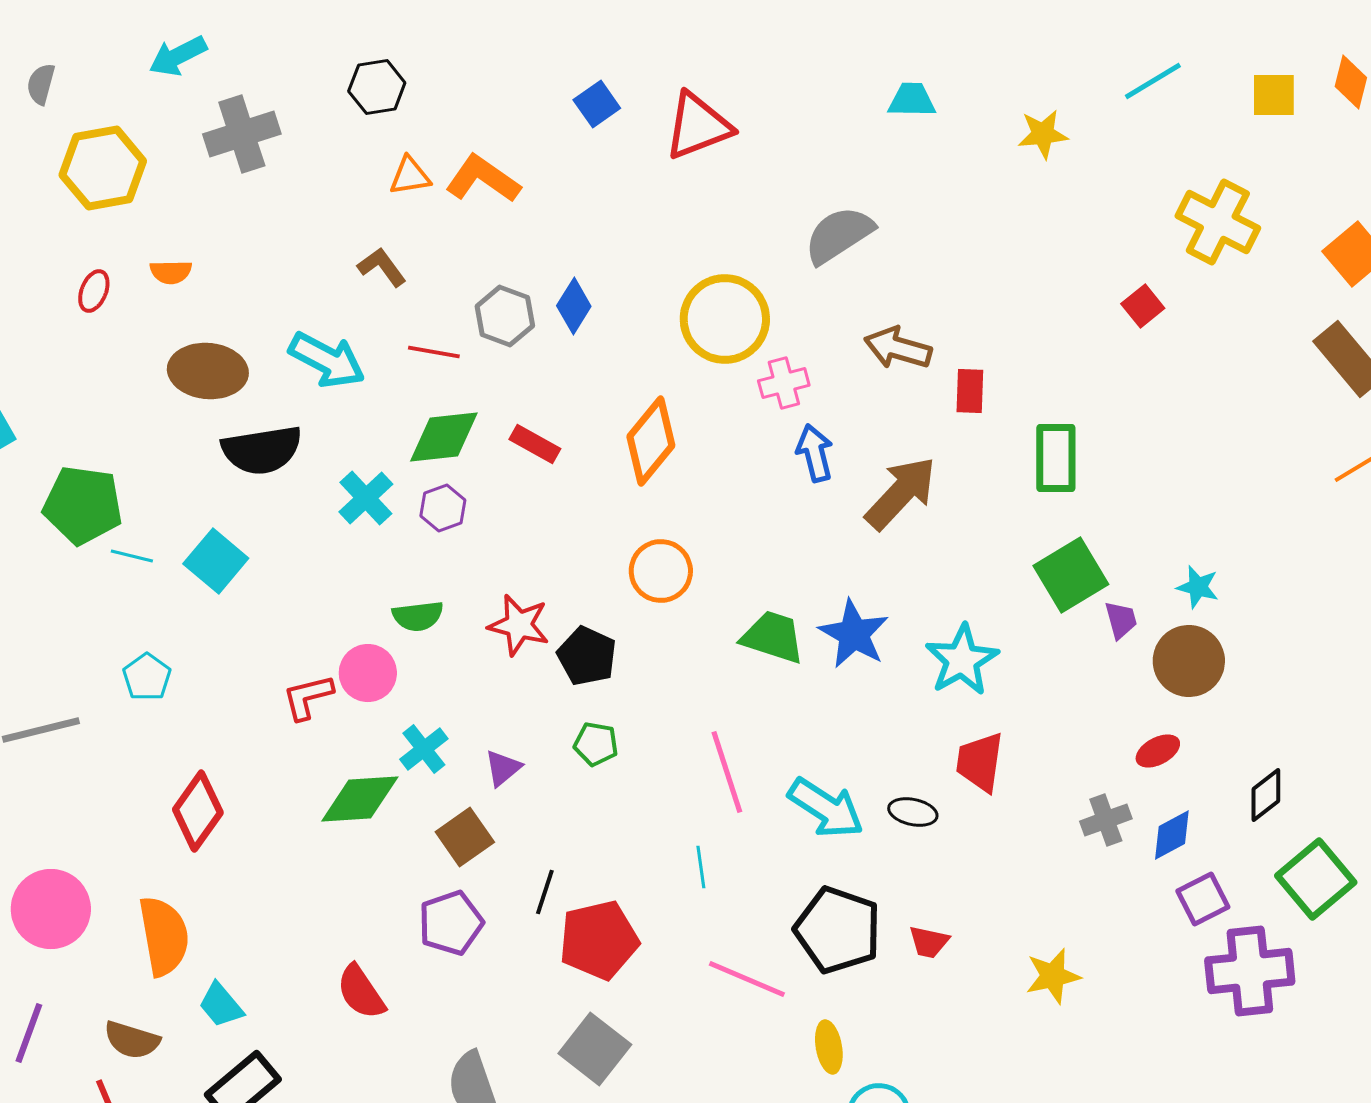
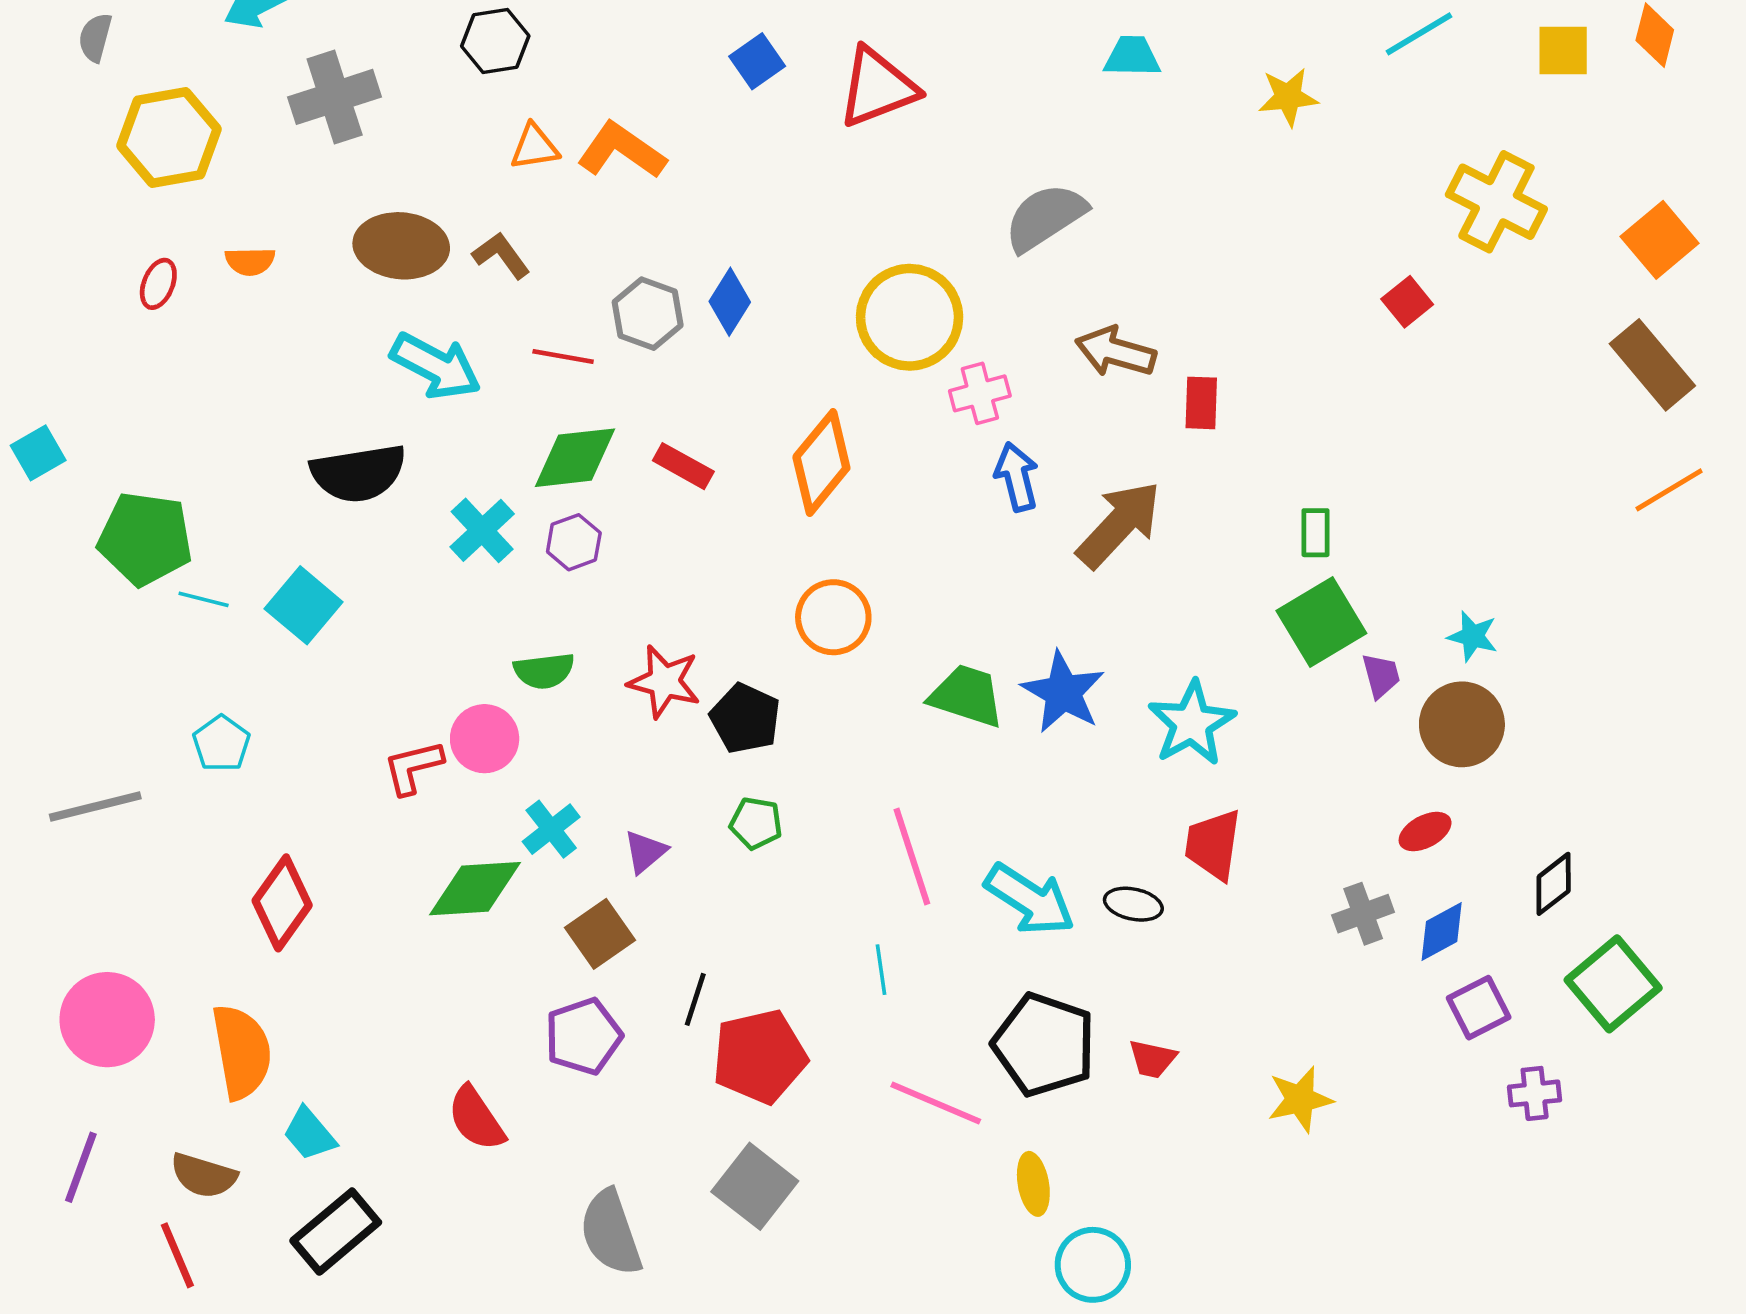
brown ellipse: (208, 371) -> (401, 246), moved
green rectangle: (1056, 458) -> (1315, 533), moved, size x0.6
purple cross: (1250, 971) -> (1535, 1093), size x0.5

